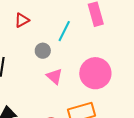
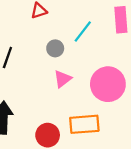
pink triangle: (54, 76) -> (63, 79), turned 30

